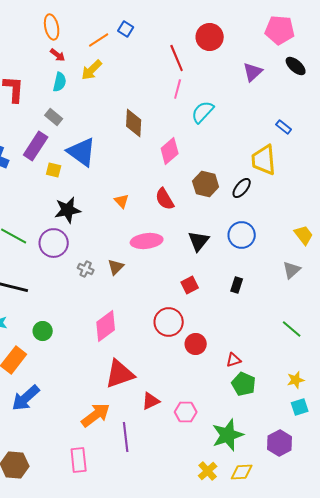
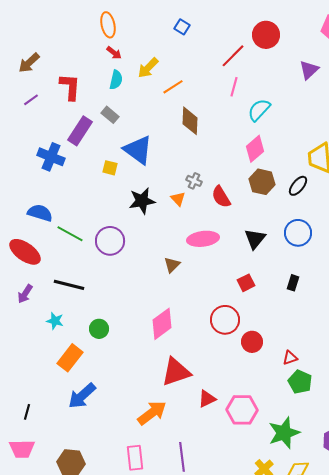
orange line: (99, 40) -> (173, 87), moved
red line: (177, 58) -> (233, 56), turned 68
purple rectangle: (36, 146) -> (80, 131), moved
pink diamond: (170, 151) -> (255, 149), moved
black star: (68, 210) -> (142, 201), moved
gray cross: (86, 269) -> (194, 181), moved
pink hexagon: (186, 412) -> (242, 410), size x1.4
purple line: (126, 437) -> (182, 457), moved

